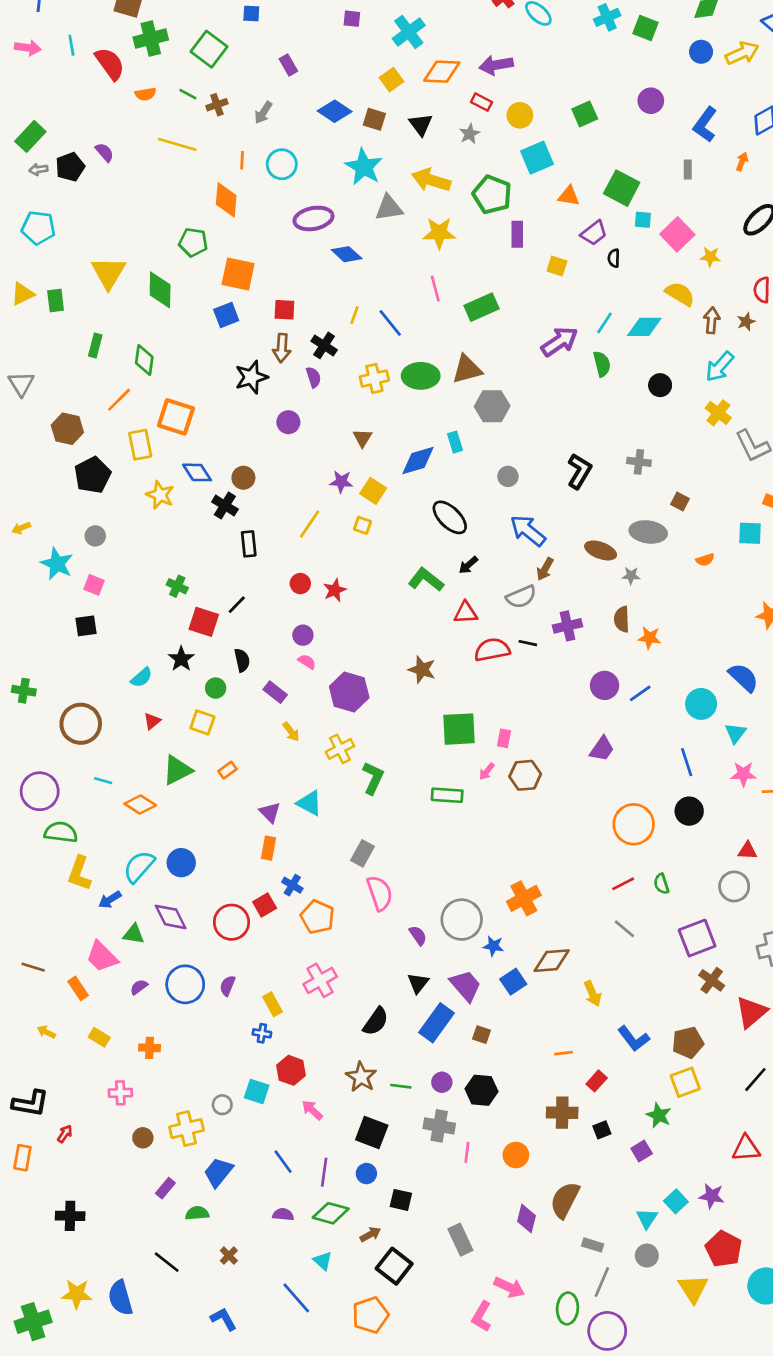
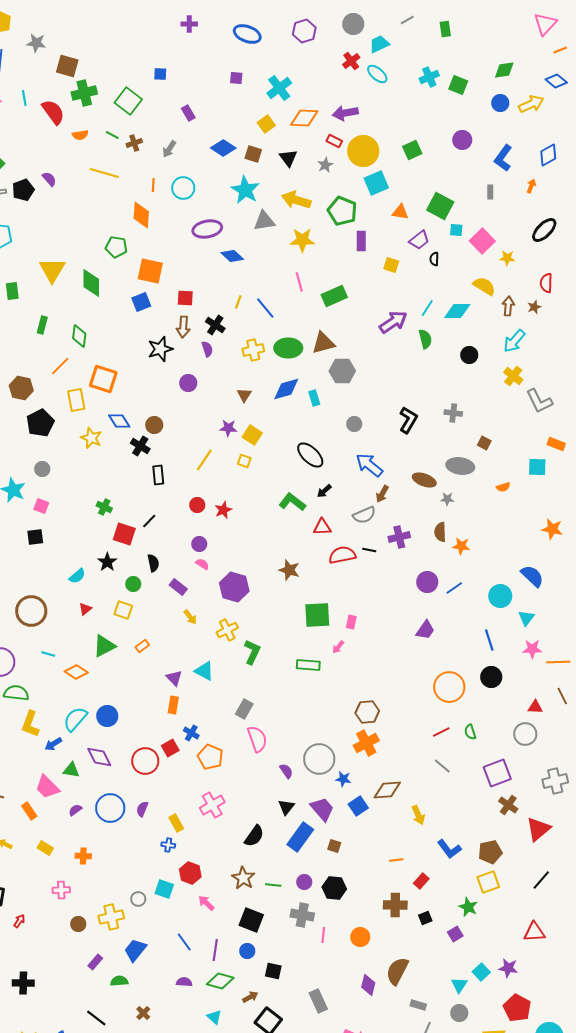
yellow circle: (520, 115) -> (363, 151), size x1.6
blue diamond: (418, 461) -> (286, 389), moved
brown hexagon: (525, 775) -> (367, 712), moved

